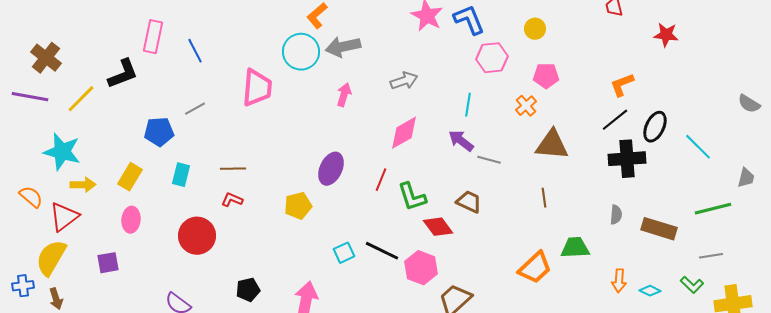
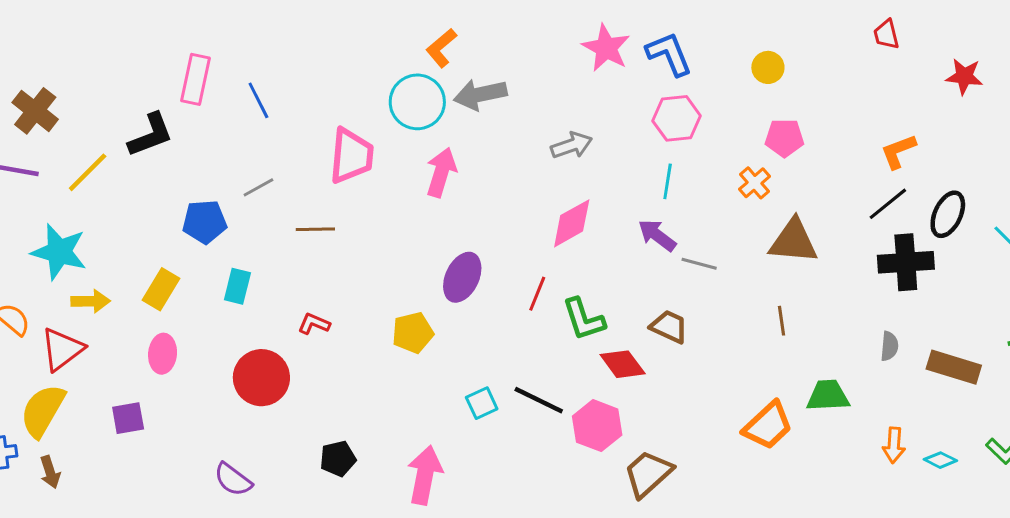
pink hexagon: (492, 58) -> (677, 118), moved
pink arrow: (344, 95) -> (441, 172), moved, size x1.4
brown line: (233, 169) -> (315, 229), moved

